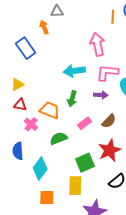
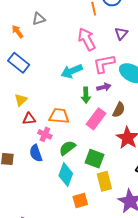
orange arrow: (44, 27) -> (17, 32), moved
green arrow: (72, 99) -> (86, 95), moved
pink rectangle: (84, 123) -> (96, 119), size x1.5
green semicircle: (59, 138) -> (67, 148), moved
blue semicircle: (18, 151) -> (36, 153), moved
green square: (85, 163) -> (94, 159), moved, turned -30

